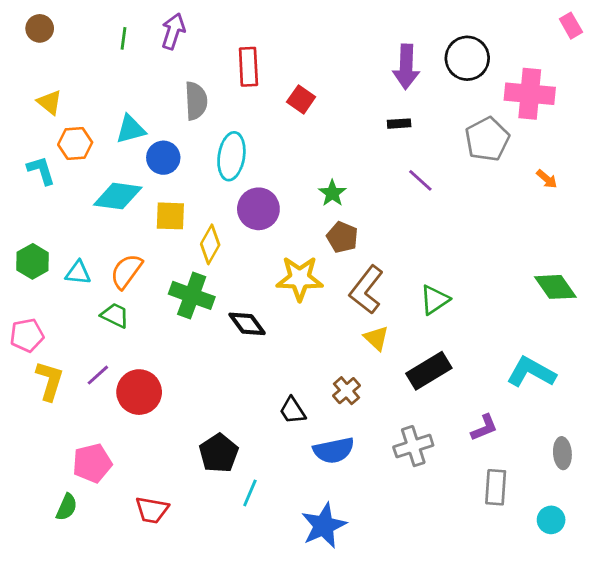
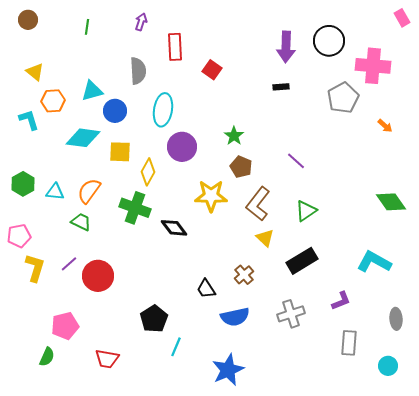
purple arrow: (173, 31) -> (141, 22), moved, size x0.7
purple line: (420, 180) -> (296, 161), moved

